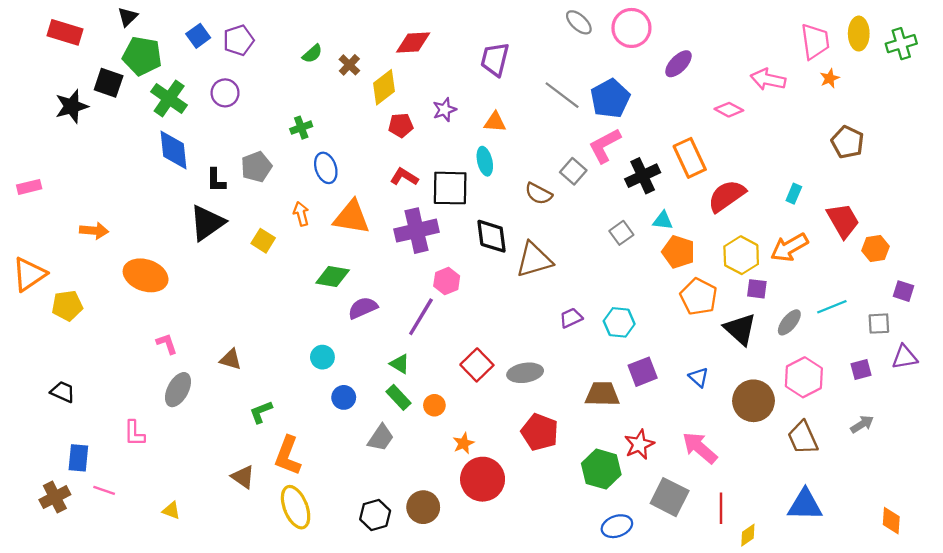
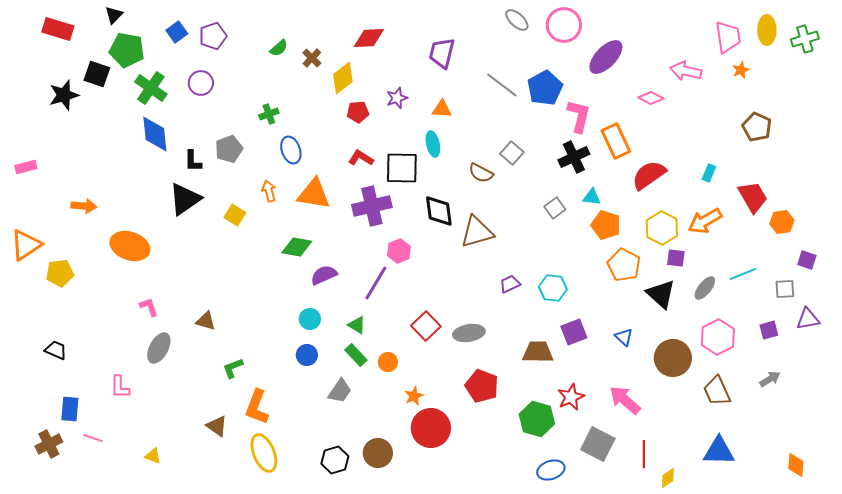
purple ellipse: (678, 64) -> (606, 57), size x1.4
pink L-shape: (605, 146) -> (579, 116), moved, turned 132
cyan circle: (322, 357) -> (310, 319), moved

